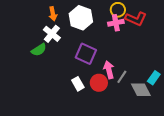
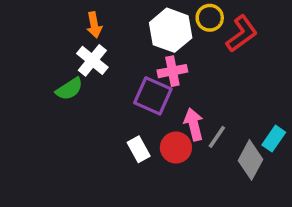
white hexagon: (81, 18) -> (171, 30), moved
red L-shape: (136, 19) -> (242, 34), turned -60
pink cross: (116, 23) -> (172, 71), moved
gray diamond: (141, 90) -> (251, 160), turned 55

